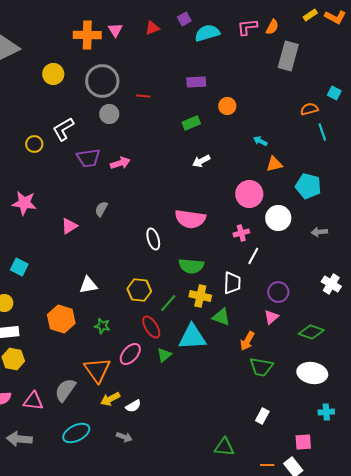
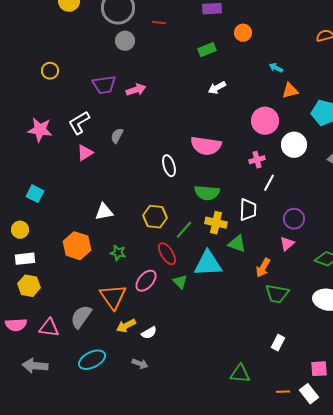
white L-shape: (63, 129) -> (79, 123), moved
green triangle: (164, 355) -> (180, 282), turned -35

